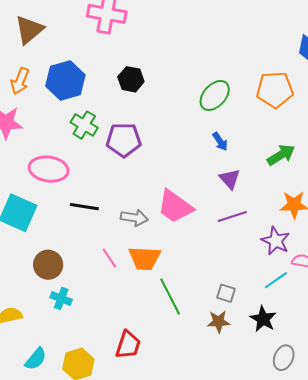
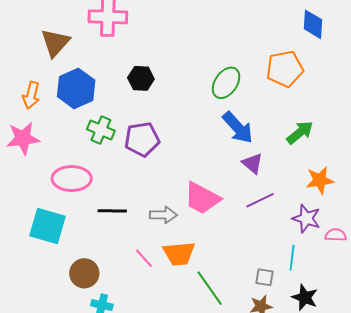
brown triangle: (29, 30) -> (55, 43), moved
blue arrow: (220, 141) -> (238, 128), size x1.8
cyan line: (276, 280) -> (292, 258), moved, turned -40

